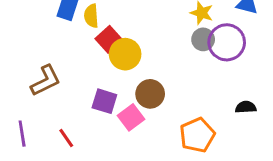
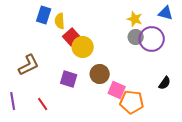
black semicircle: (246, 107) -> (165, 83), turned 128
pink square: (131, 117) -> (117, 90), moved, turned -30
orange pentagon: (197, 135) -> (132, 102), turned 30

